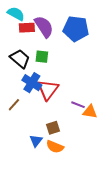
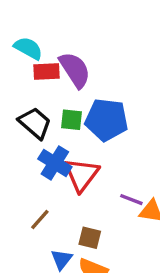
blue pentagon: (76, 29) -> (106, 120), moved
brown line: (14, 105) -> (40, 219), moved
brown square: (53, 128) -> (90, 238), turned 32

